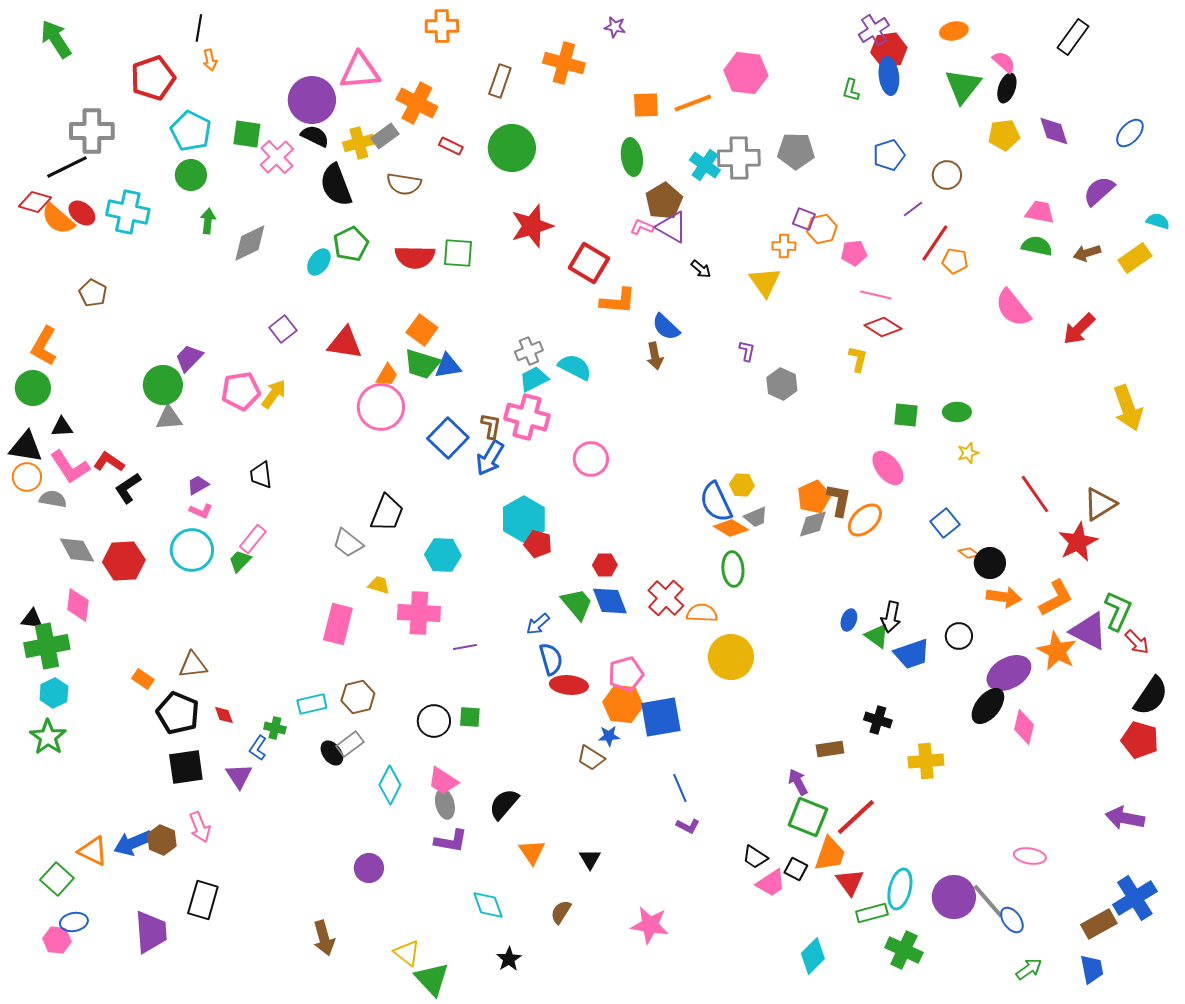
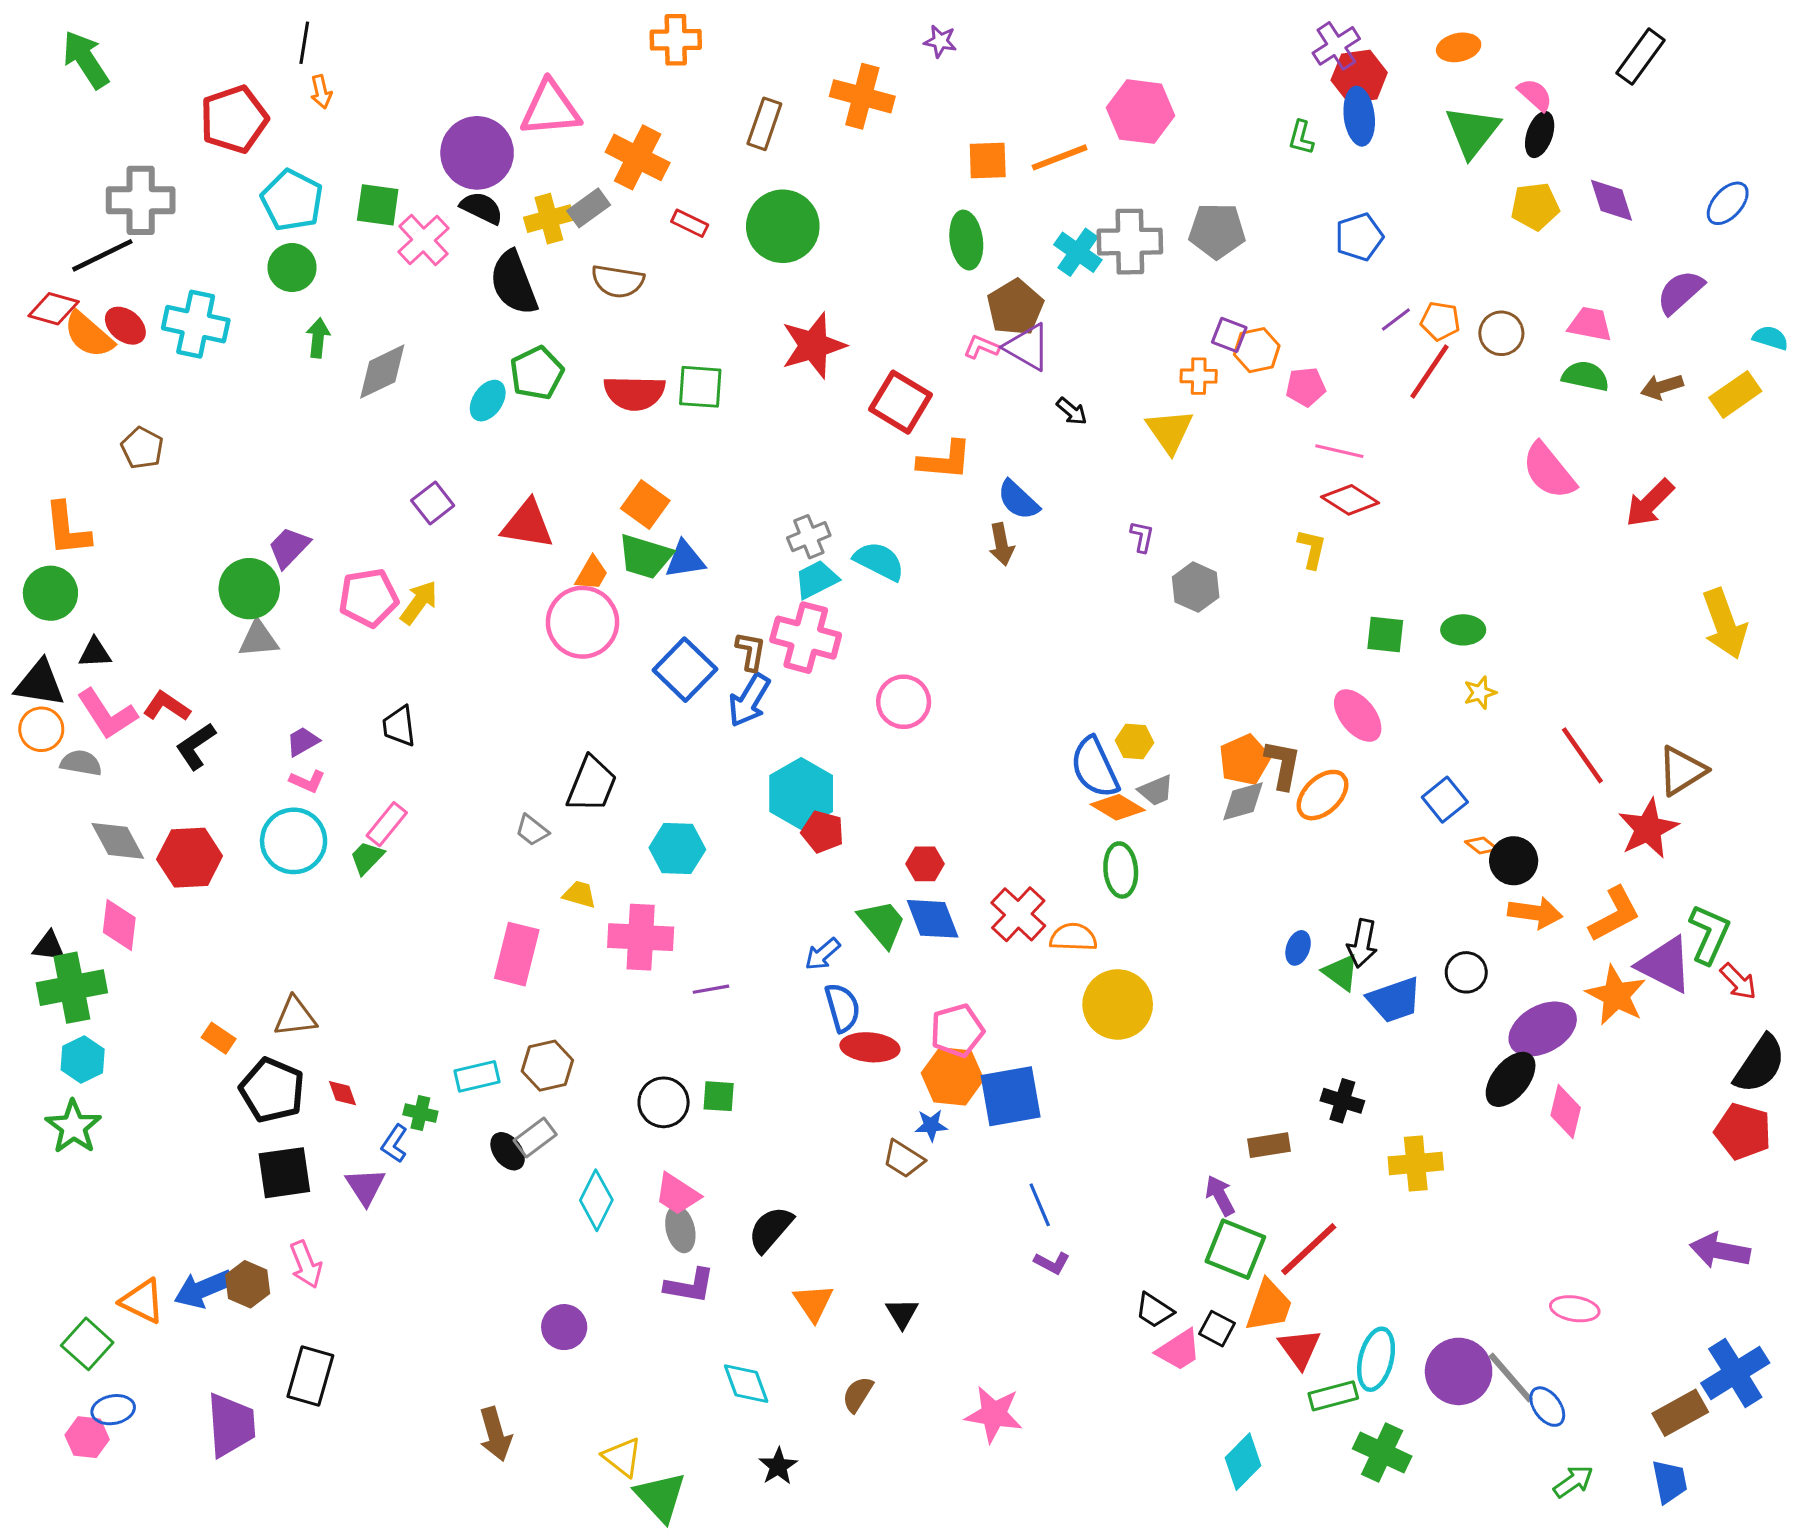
brown circle: (947, 175) -> (1501, 333), moved
orange pentagon: (955, 261) -> (1440, 321), moved
orange L-shape: (44, 346) -> (67, 529), turned -36
gray trapezoid: (348, 543) -> (532, 830), size x0.7

